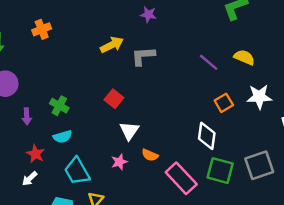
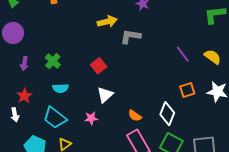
cyan semicircle: (63, 137) -> (61, 88), moved
orange semicircle: (150, 155) -> (135, 116), moved
cyan trapezoid: (77, 171) -> (55, 118), turned -35
white arrow: (30, 179) -> (15, 115), turned -72

